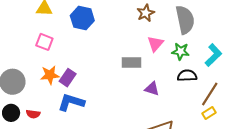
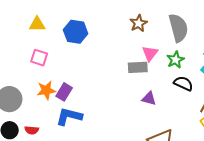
green star: (181, 51) -> (175, 60), turned -30
gray rectangle: (131, 62) -> (138, 67), moved
black semicircle: (187, 76) -> (183, 83), turned 30

